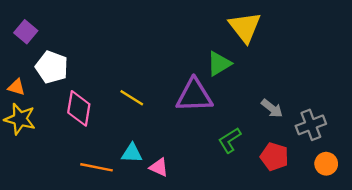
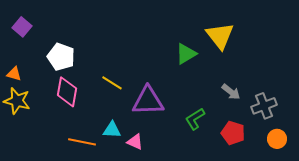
yellow triangle: (245, 27) -> (220, 36), moved
white pentagon: (52, 67) -> (61, 57), moved
purple triangle: (194, 95) -> (148, 101), moved

